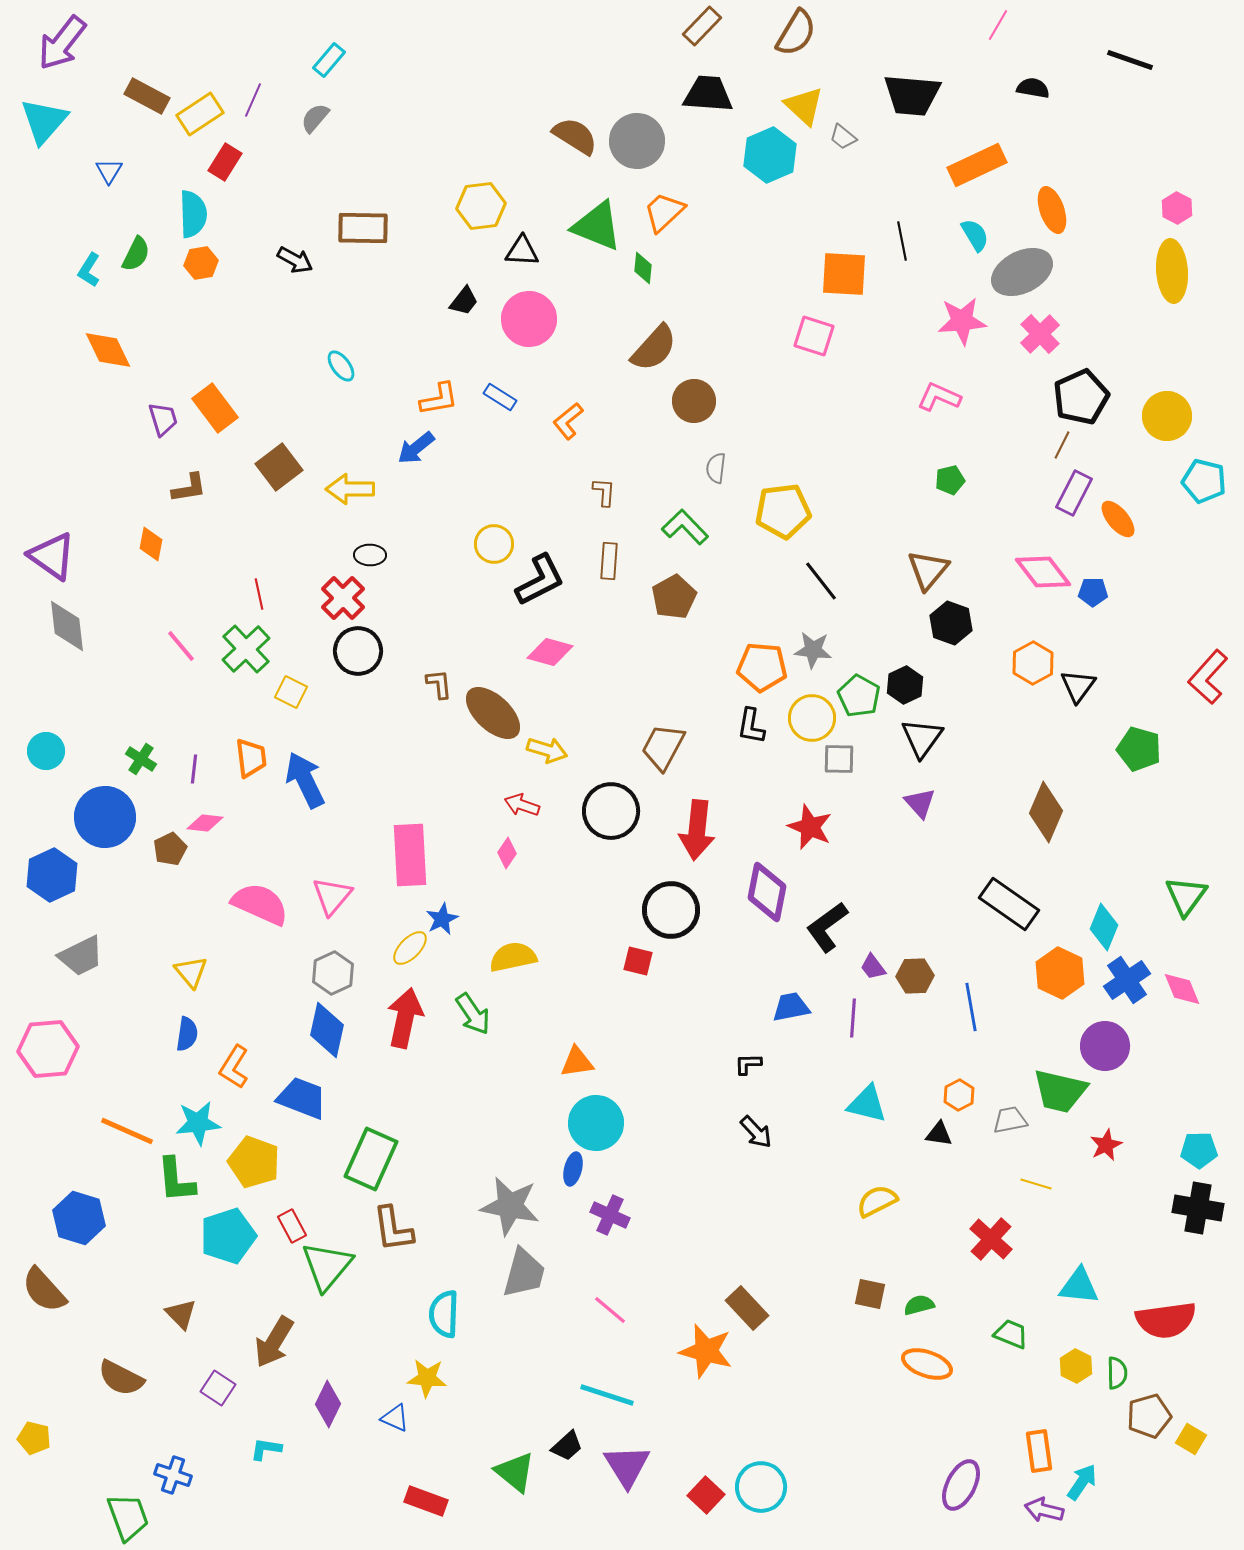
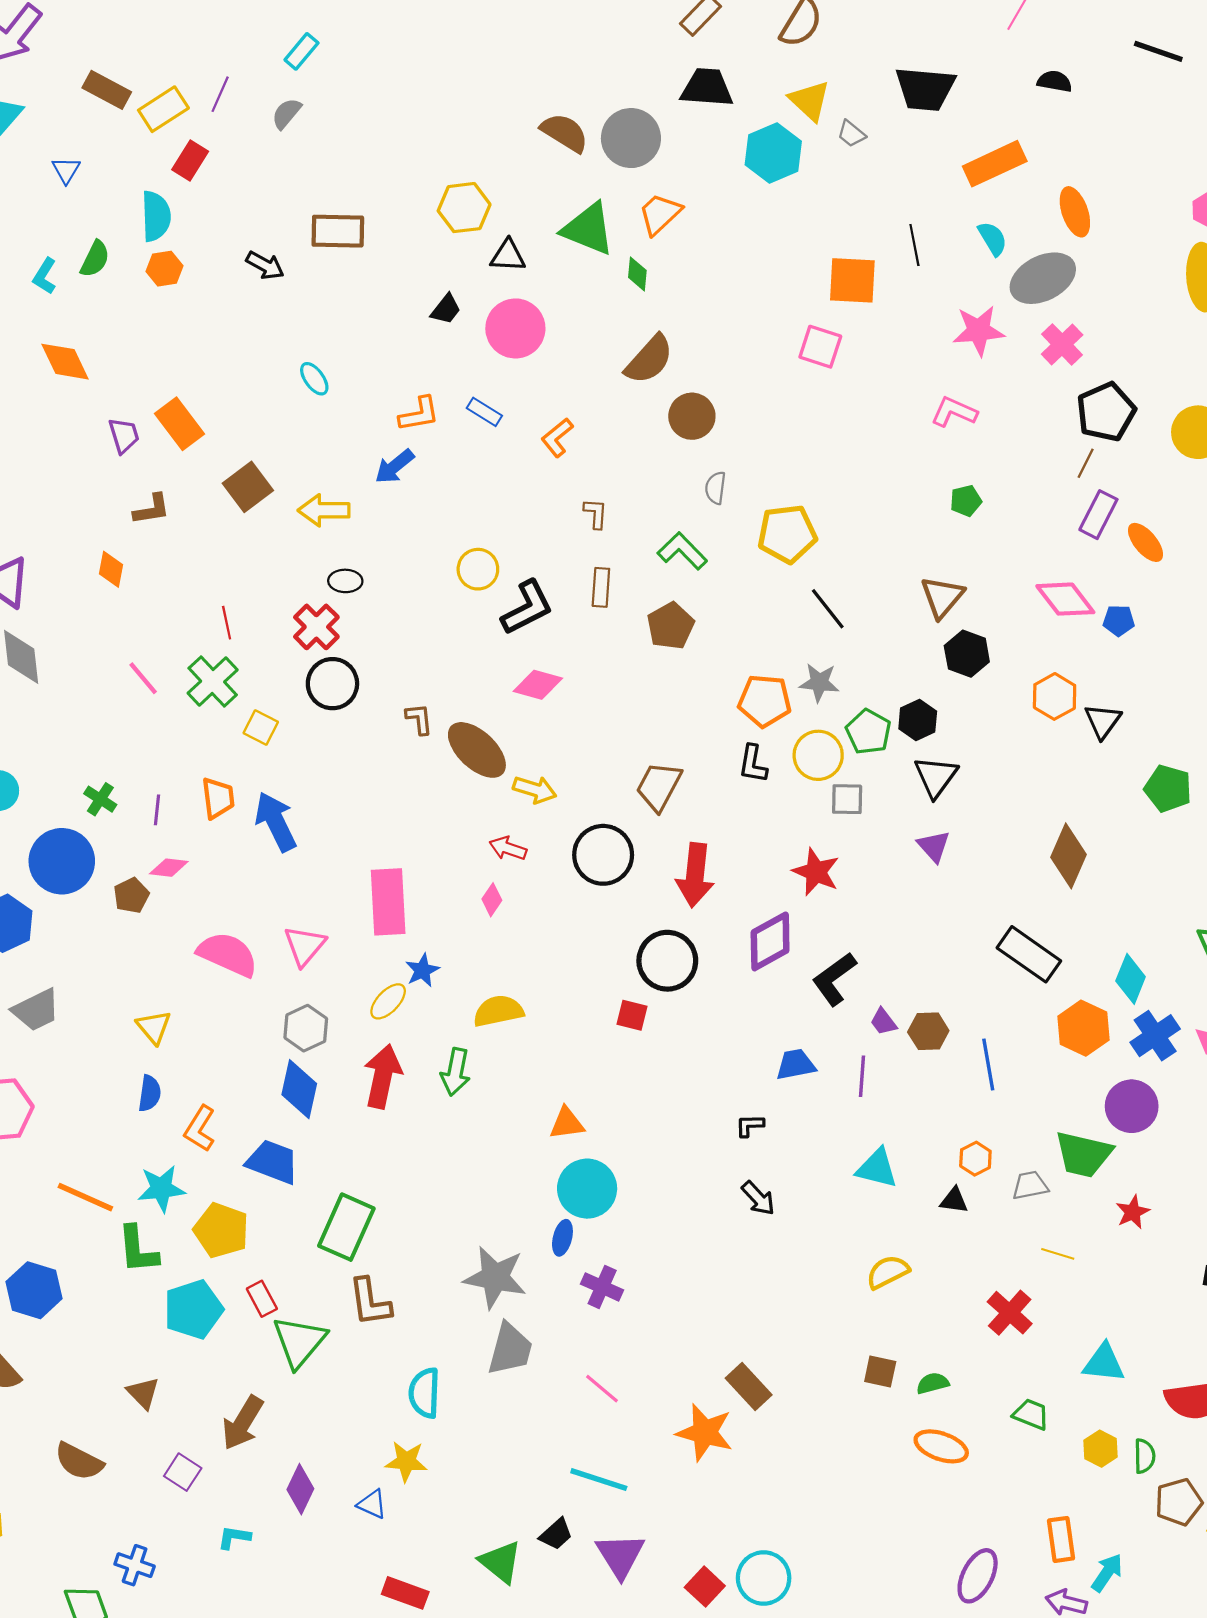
purple diamond: (767, 892) -> (770, 941), turned 50
green arrow: (473, 1014) -> (455, 1072), turned 45

